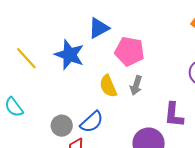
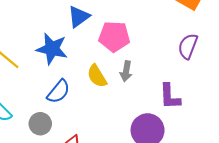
blue semicircle: (92, 122) -> (58, 92), moved
gray circle: (62, 126) -> (40, 124), moved

